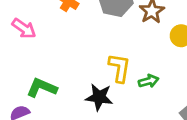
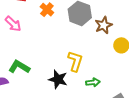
green arrow: (149, 81) -> (93, 82), moved

